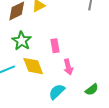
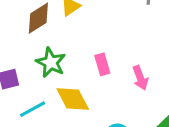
pink arrow: (68, 67) -> (140, 78), moved

